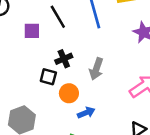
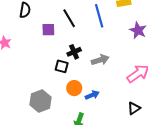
gray arrow: (96, 69) -> (100, 60), turned -126
orange circle: (69, 93) -> (74, 88), moved

